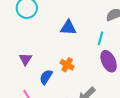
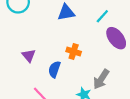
cyan line: (100, 38) -> (102, 16), turned 40

